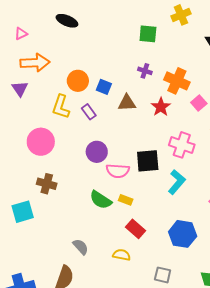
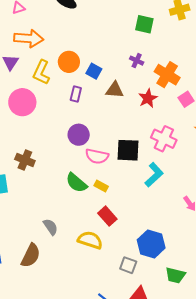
yellow L-shape: (61, 107) -> (41, 72), moved
purple rectangle: (89, 112) -> (76, 94), turned 42
pink circle: (41, 142) -> (22, 102), moved
blue hexagon: (183, 234) -> (151, 244), moved
yellow semicircle: (122, 255) -> (90, 240), size x1.4

